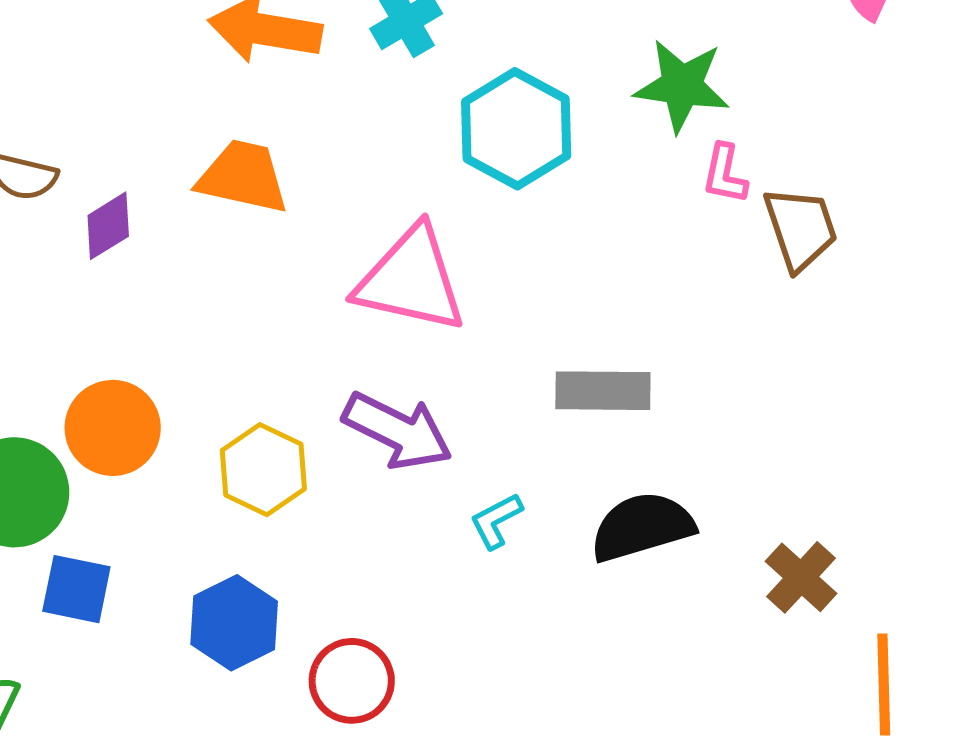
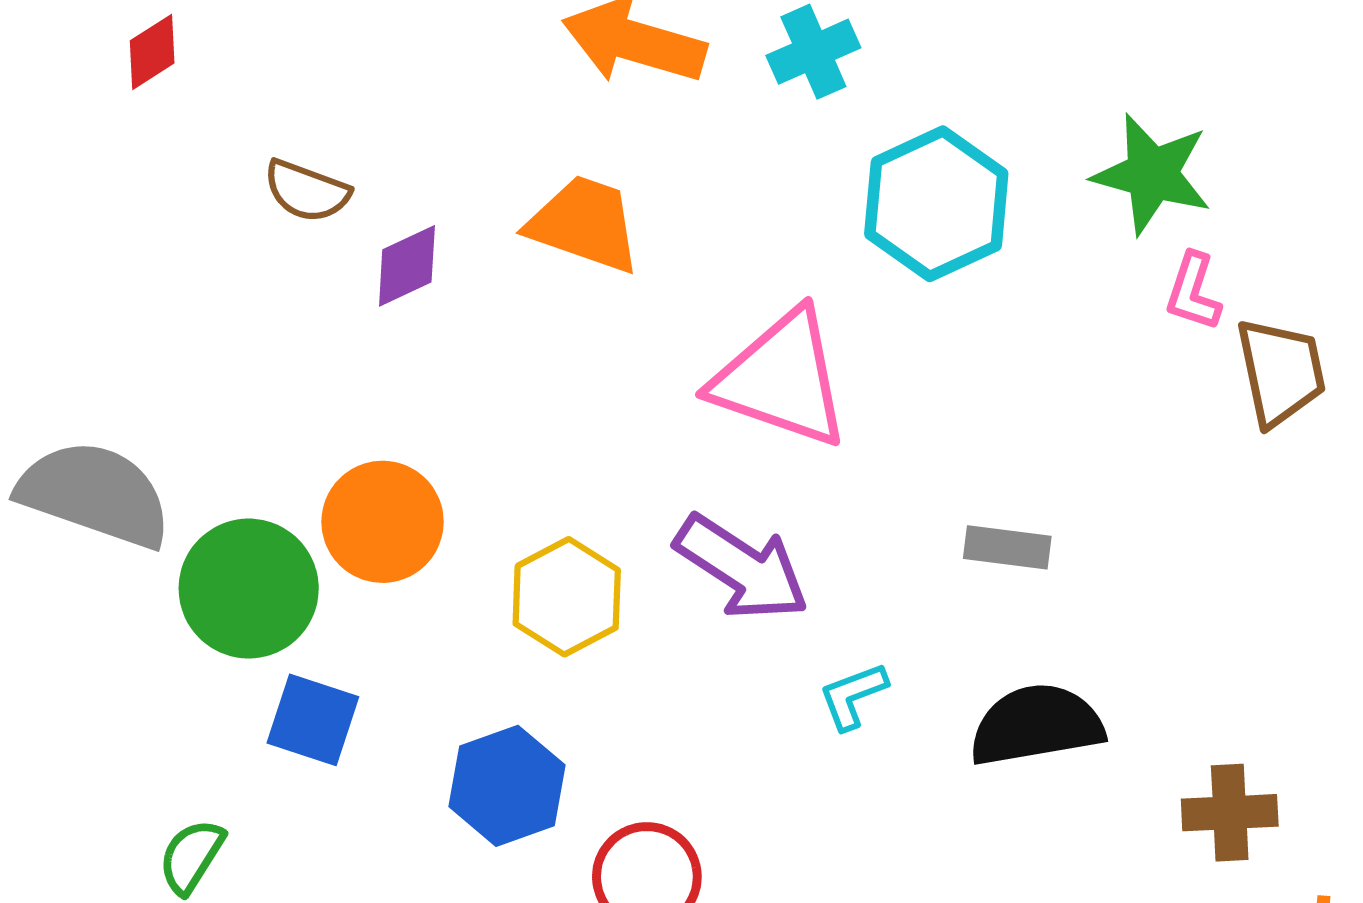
gray rectangle: (603, 391) -> (1007, 547), size x0.7
brown cross: (801, 577) -> (1230, 813), turned 38

